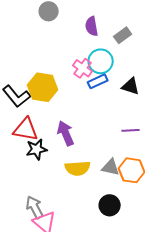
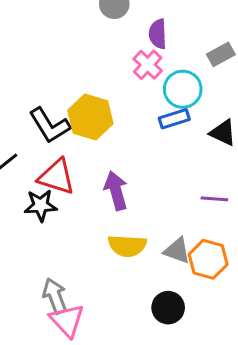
purple semicircle: (92, 26) -> (158, 34), moved
pink cross: (83, 68) -> (148, 65), moved
black star: (37, 149) -> (41, 205), moved

